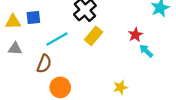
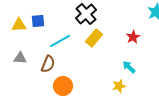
gray triangle: (15, 49) -> (20, 58), moved
cyan arrow: (146, 51) -> (129, 67), moved

